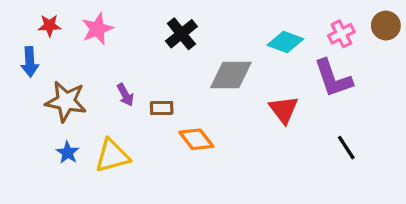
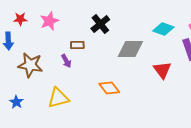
brown rectangle: (162, 108) -> (77, 45), moved
blue star: (68, 153) -> (16, 102), moved

